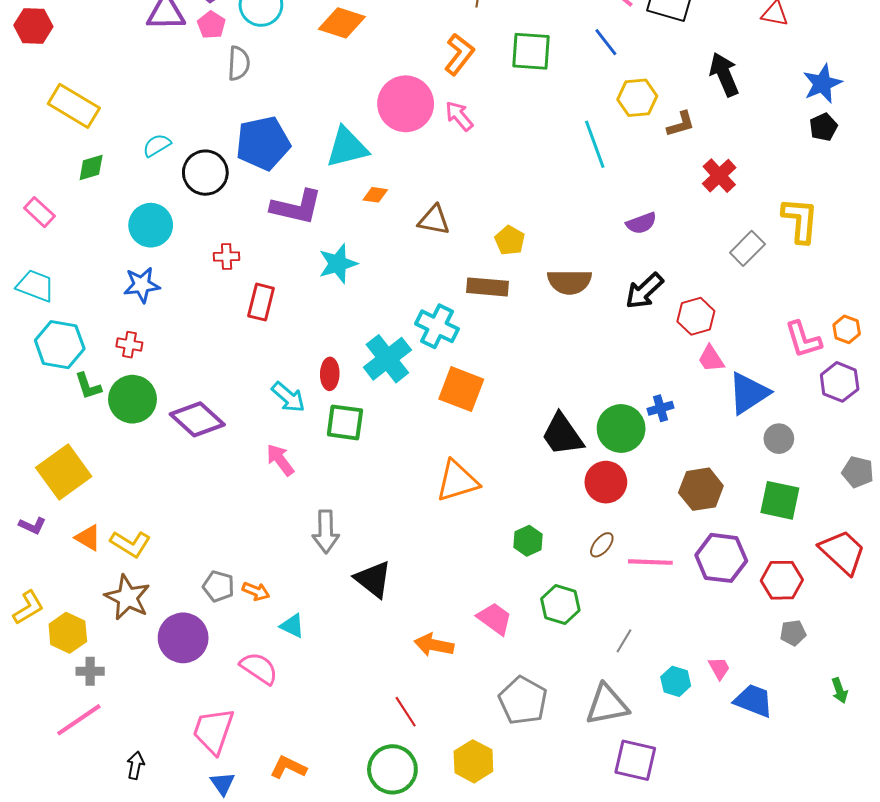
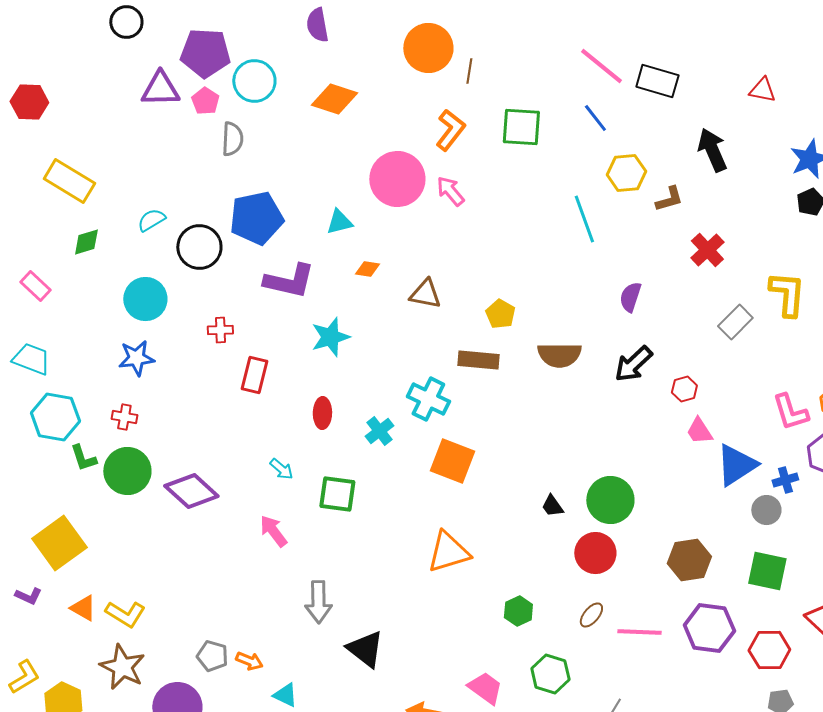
cyan triangle: (347, 147) -> (339, 222), size x0.6
purple semicircle: (641, 223) -> (630, 297), turned 128
red hexagon: (696, 316) -> (684, 389), size x0.7
cyan cross: (387, 359) -> (379, 431), size x0.6
red ellipse: (330, 374) -> (322, 413), moved
cyan arrow: (288, 397) -> (281, 469), size x0.7
blue cross: (661, 408) -> (785, 480), moved
black trapezoid: (562, 435) -> (552, 506), size x0.5

